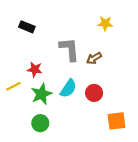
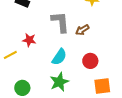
red circle: (94, 93) -> (90, 61), moved
green star: (41, 94) -> (59, 82), moved
green circle: (40, 123) -> (22, 88), moved

